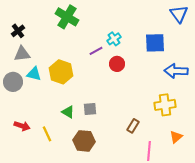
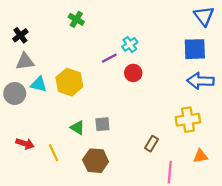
green cross: (67, 17) -> (76, 19), size x0.6
blue square: (155, 43) -> (195, 49), moved
orange triangle: (176, 137) -> (200, 156), turned 32

